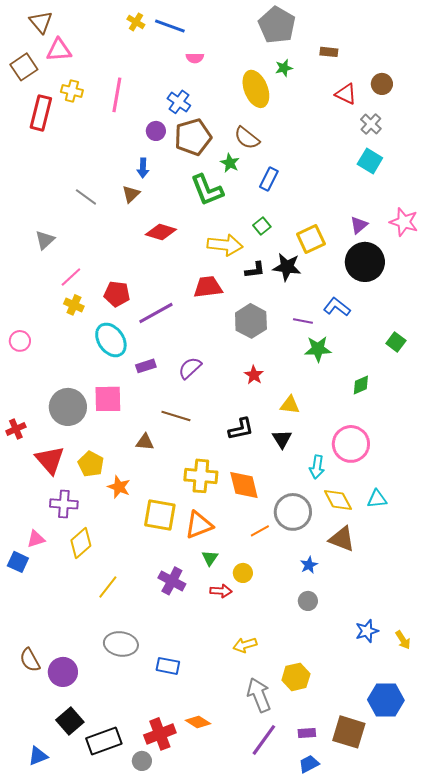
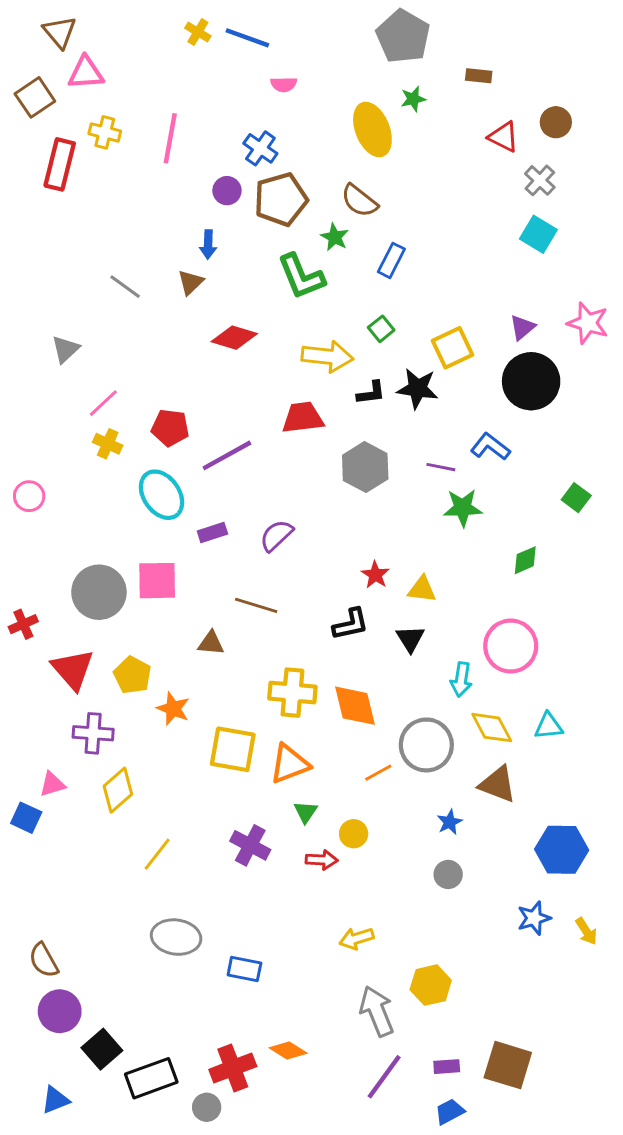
red star: (254, 375) -> (375, 575), moved
purple circle: (63, 672) -> (60, 1011), moved
blue hexagon: (386, 700) -> (562, 850), moved

